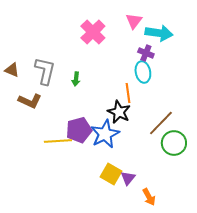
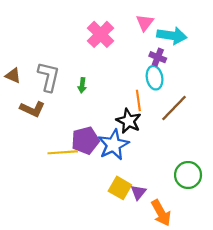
brown line: (161, 123) -> (174, 108), moved
green circle: (174, 143) -> (188, 175), moved
orange arrow: (149, 197) -> (161, 213), size x1.4

